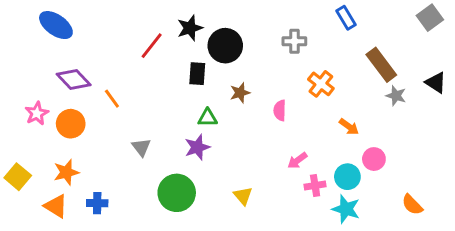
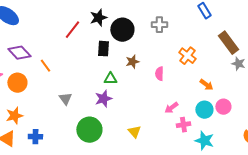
gray cross: (294, 41) -> (159, 25), moved
cyan circle: (347, 177) -> (204, 110), moved

